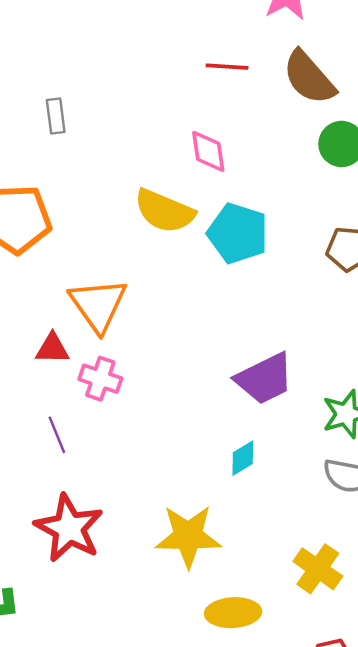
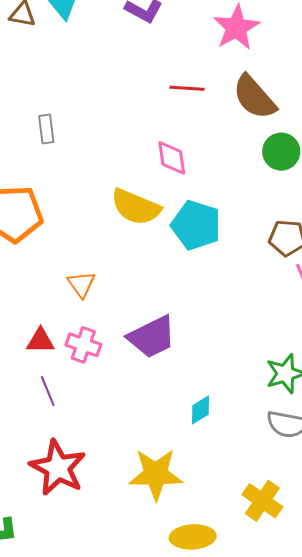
orange triangle: (98, 305) -> (81, 284), size x0.6
red triangle: (52, 348) -> (41, 341), moved
purple trapezoid: (265, 379) -> (152, 337), moved

